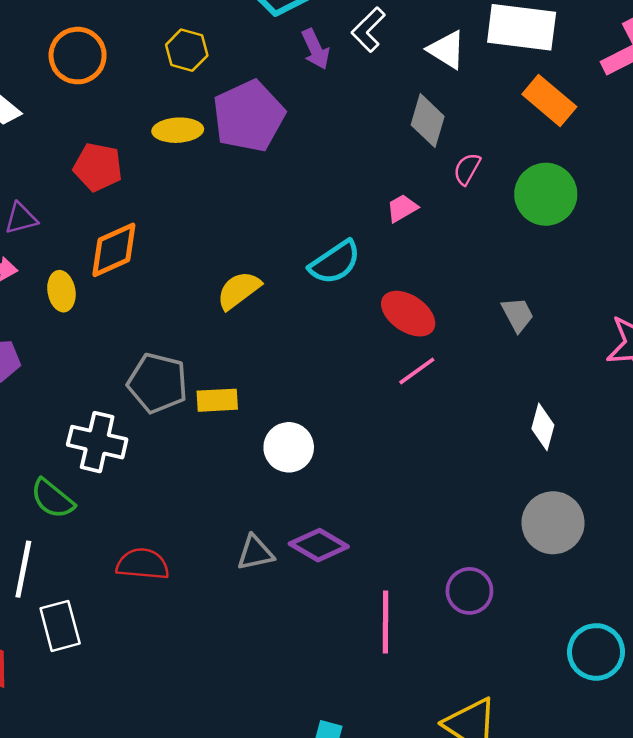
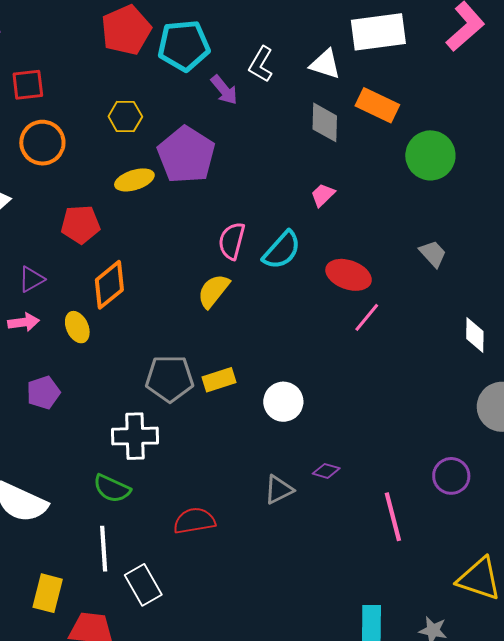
orange rectangle: (549, 101) -> (377, 105), moved
pink semicircle: (467, 169) -> (232, 241), moved, size x1.4
purple diamond: (319, 545) -> (326, 471), size x0.6

